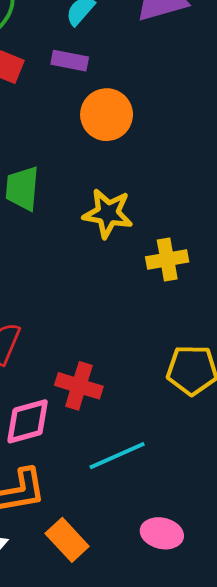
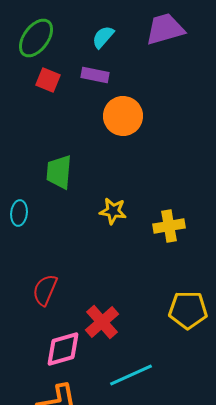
yellow star: (108, 213) -> (113, 211), moved, size x0.7
red cross: (79, 386) -> (102, 322), turned 32

